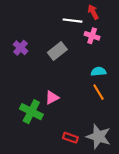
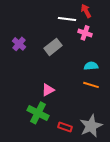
orange line: (99, 92) -> (91, 85), turned -42
green cross: (31, 112) -> (38, 113), moved
gray star: (99, 137) -> (91, 126), turned 30

